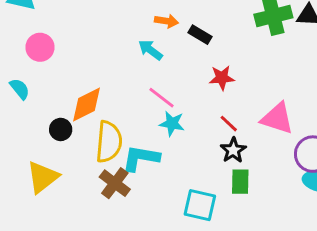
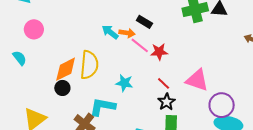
orange arrow: (167, 21) -> (127, 33), moved
pink line: (161, 98) -> (140, 45), moved
black circle: (61, 129) -> (62, 88), moved
yellow semicircle: (109, 142) -> (89, 65), moved

